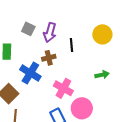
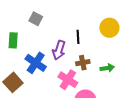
purple arrow: (50, 32) -> (59, 50), moved
brown cross: (49, 58) -> (83, 63), moved

